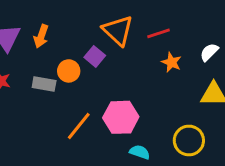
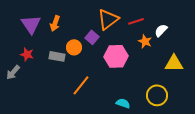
orange triangle: (118, 30) -> (108, 19), turned 40
white semicircle: (209, 52) -> (161, 30), moved
pink hexagon: (121, 117) -> (116, 56), moved

